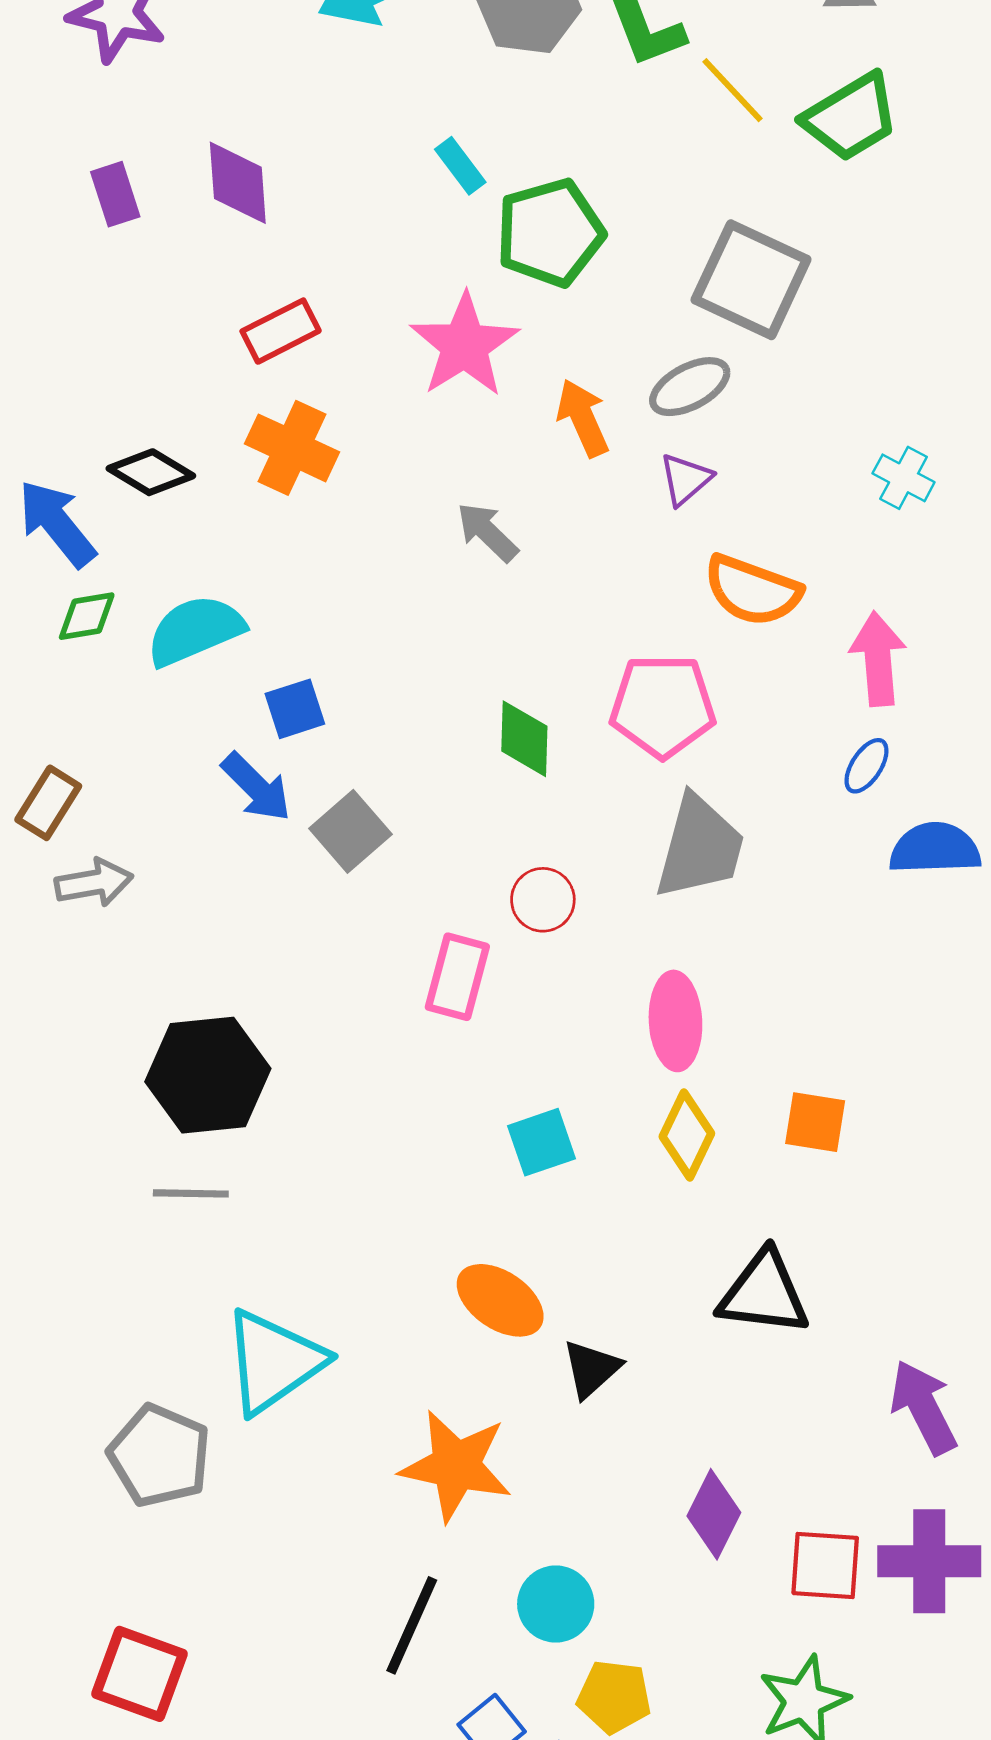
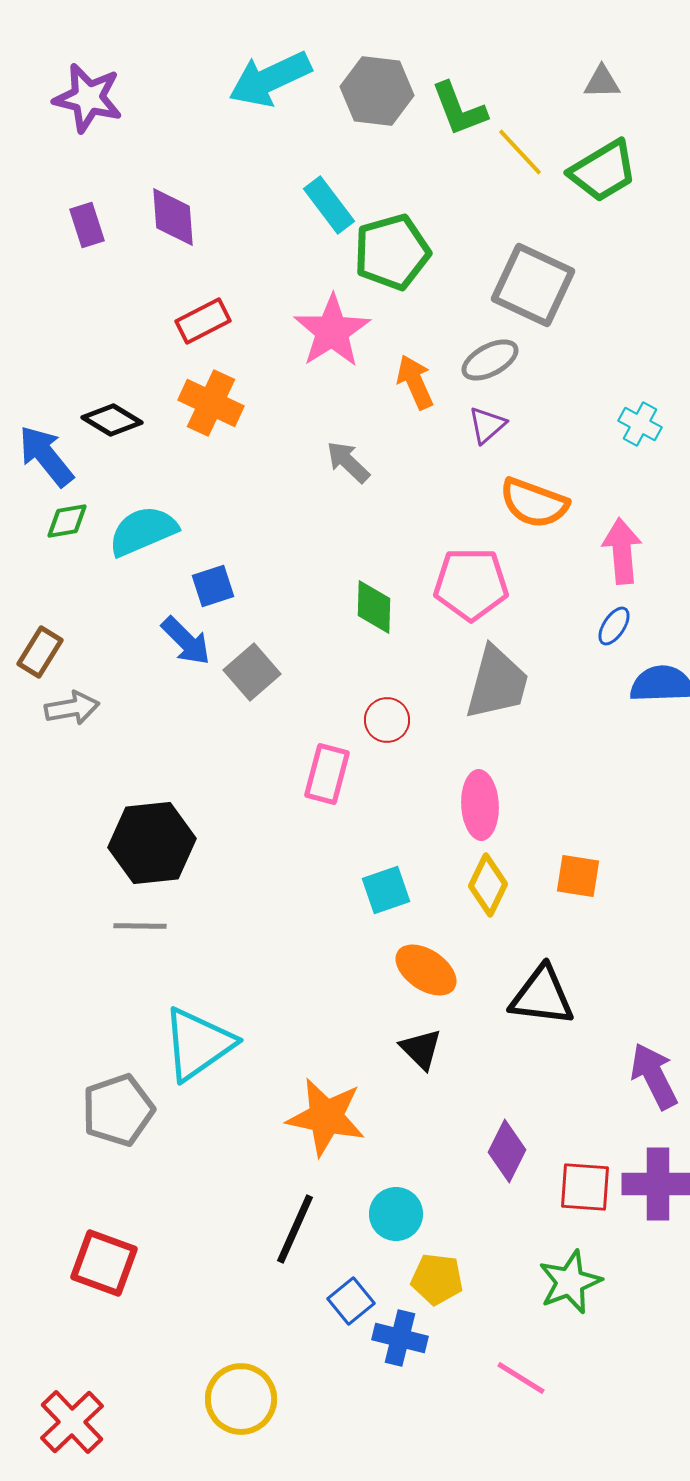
cyan rectangle: (460, 166) -> (329, 205), size x1.4
orange ellipse: (500, 1300) -> (426, 970), moved
black triangle: (591, 1369) -> (421, 1049), turned -33
gray pentagon: (159, 1456) -> (118, 1110), turned 30

